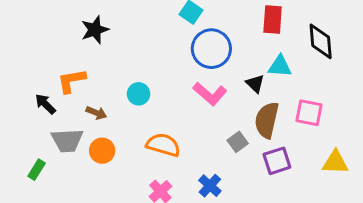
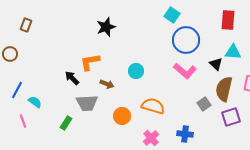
orange circle: (102, 151) -> (122, 116), moved
blue cross: (210, 186) -> (185, 134), turned -35

